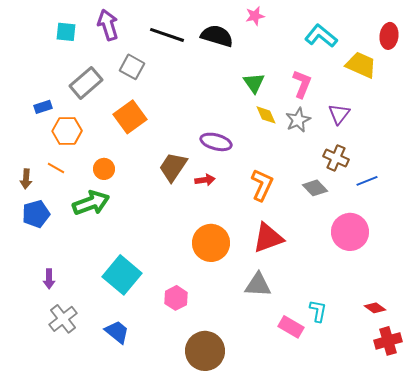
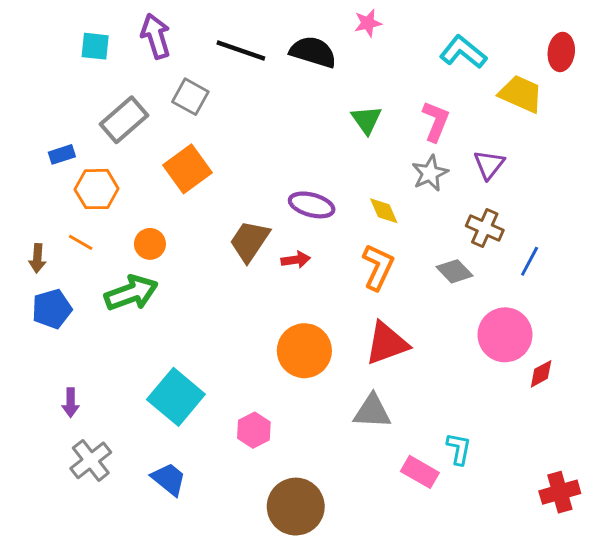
yellow diamond: (266, 115) -> (384, 211), moved
blue line: (367, 181) -> (530, 261), turned -40
red diamond: (375, 308) -> (541, 374), moved, turned -65

